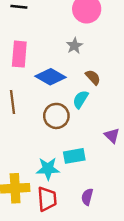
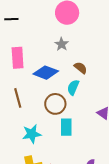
cyan rectangle: (74, 156) -> (66, 127), moved, turned -72
cyan star: (48, 169) -> (32, 134), moved

